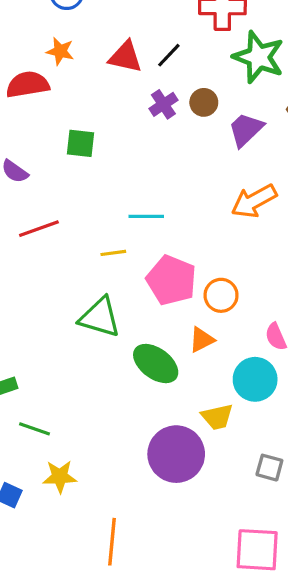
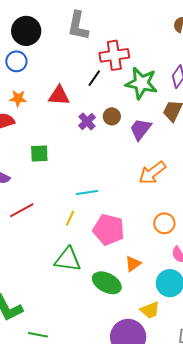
black line: (169, 55) -> (94, 78), moved
yellow line: (113, 253) -> (70, 218), turned -49
orange circle: (221, 295) -> (164, 223), moved

